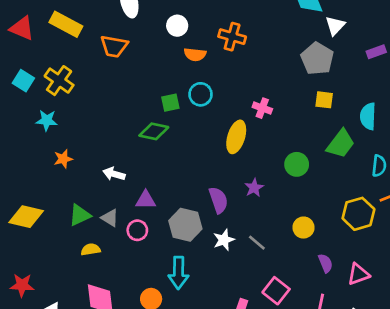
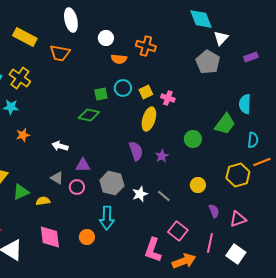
yellow square: (324, 100) -> (146, 92), moved, turned -32
purple semicircle: (218, 200) -> (136, 151), moved
green triangle: (80, 215) -> (21, 192), moved

